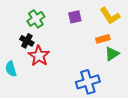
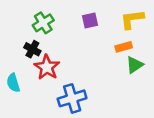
yellow L-shape: (110, 16) -> (132, 19), turned 115
blue cross: (88, 82) -> (72, 98), moved

